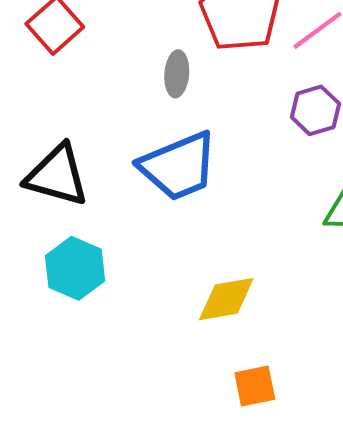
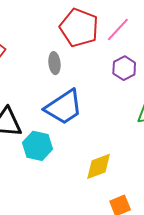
cyan hexagon: (75, 268) -> (38, 146), moved

